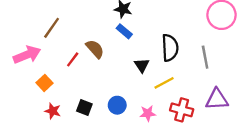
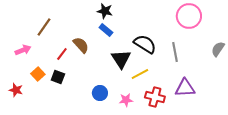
black semicircle: (170, 48) -> (145, 44), turned -55
pink arrow: (27, 55) -> (23, 50), size x0.7
black triangle: (142, 65) -> (121, 59), size x1.5
black square: (84, 108) -> (58, 77), moved
red star: (53, 111) -> (16, 90), moved

